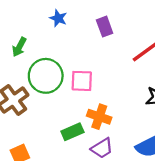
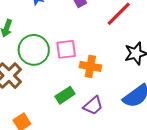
orange cross: (99, 117) -> (90, 66), moved

